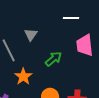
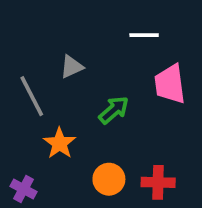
gray triangle: (31, 35) -> (72, 67), turned 32

